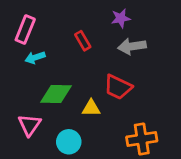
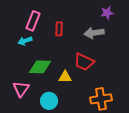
purple star: (121, 18) -> (107, 13), moved
pink rectangle: (25, 29) -> (33, 21), moved
red rectangle: (83, 41) -> (59, 29), turned 32

